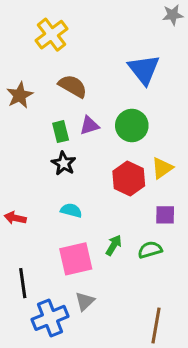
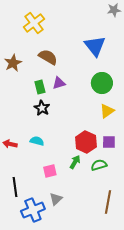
green circle: (132, 126) -> (102, 83), moved
red hexagon: (129, 179) -> (86, 142), moved
cyan semicircle: (71, 210) -> (37, 141), moved
pink square: (76, 259) -> (50, 171), size x0.6
brown line: (156, 326) -> (108, 202), moved

